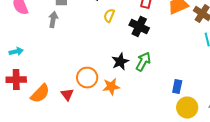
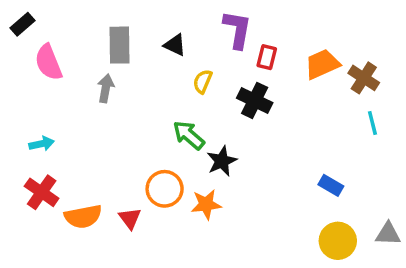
green arrow: (143, 62) -> (189, 135), moved, turned -78
red cross: (16, 80) -> (42, 192), turned 36
blue rectangle: (177, 87) -> (331, 185), moved, turned -72
orange semicircle: (40, 94) -> (83, 217), turned 35

